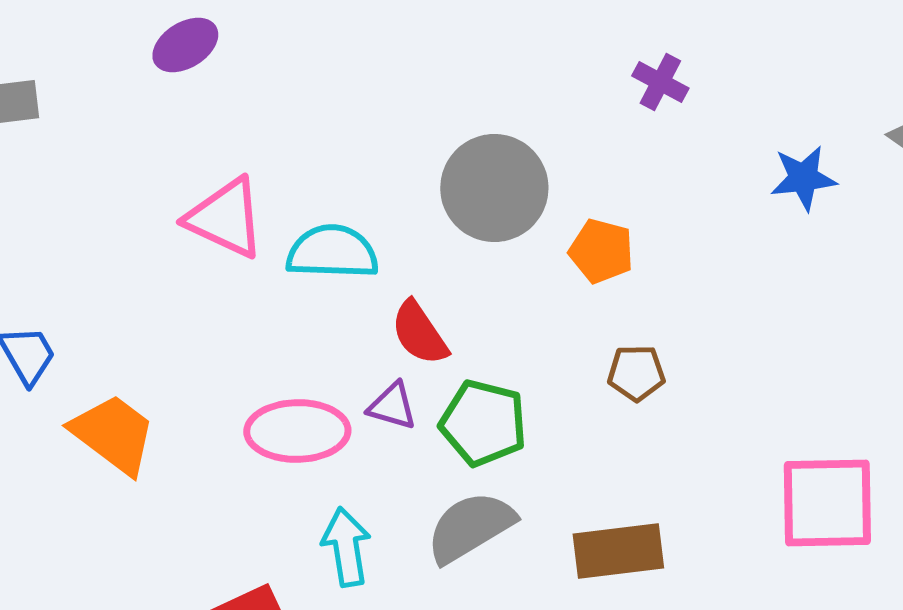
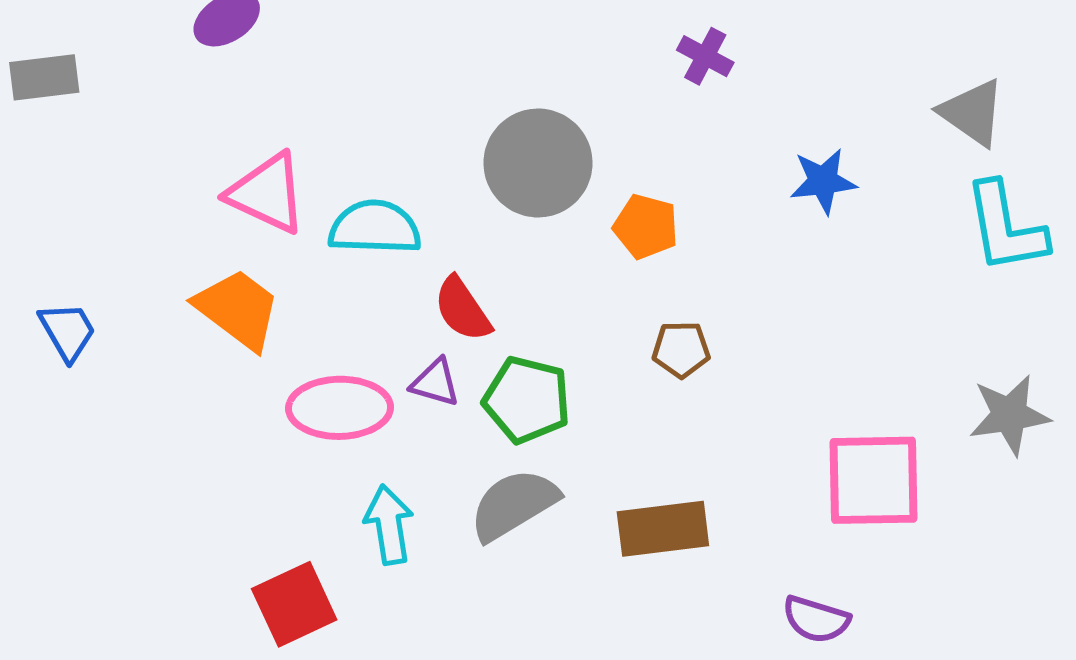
blue star: (803, 178) -> (823, 181), moved
orange trapezoid: (113, 434) -> (238, 309), moved

